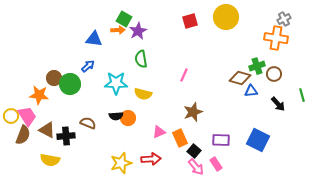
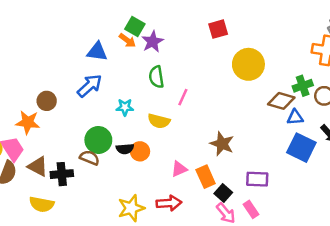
yellow circle: (226, 17) -> (248, 64), moved
orange arrow: (118, 30) -> (127, 40), turned 40
blue arrow: (88, 66) -> (90, 86), size x1.5
pink line: (184, 75) -> (183, 97), moved
cyan star: (116, 83) -> (125, 107), size x0.6
green circle: (70, 84) -> (98, 140), moved
brown star: (193, 112) -> (222, 144), turned -30
blue square: (258, 140) -> (301, 148), moved

